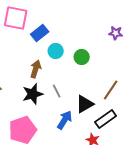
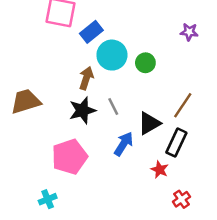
cyan circle: (56, 51) -> (112, 55), size x1.5
black rectangle: (106, 119) -> (176, 143), turned -30

